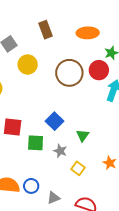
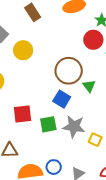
brown circle: (69, 73) -> (69, 71), moved
green triangle: (83, 135) -> (89, 86), moved
gray star: (60, 151) -> (74, 127), size x1.6

